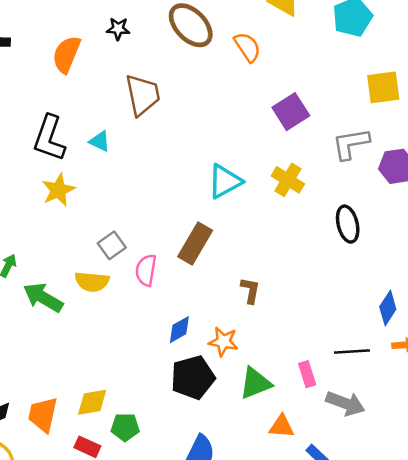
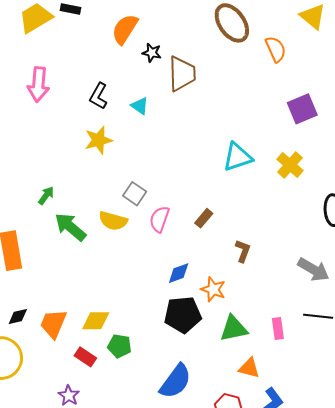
black star: (118, 29) -> (152, 53), moved
black L-shape: (49, 138) -> (99, 96), size x0.7
brown rectangle: (195, 243) -> (204, 218), moved, size x0.6
gray square: (112, 245) -> (135, 194), turned -30
gray arrow: (345, 403) -> (313, 270), moved

